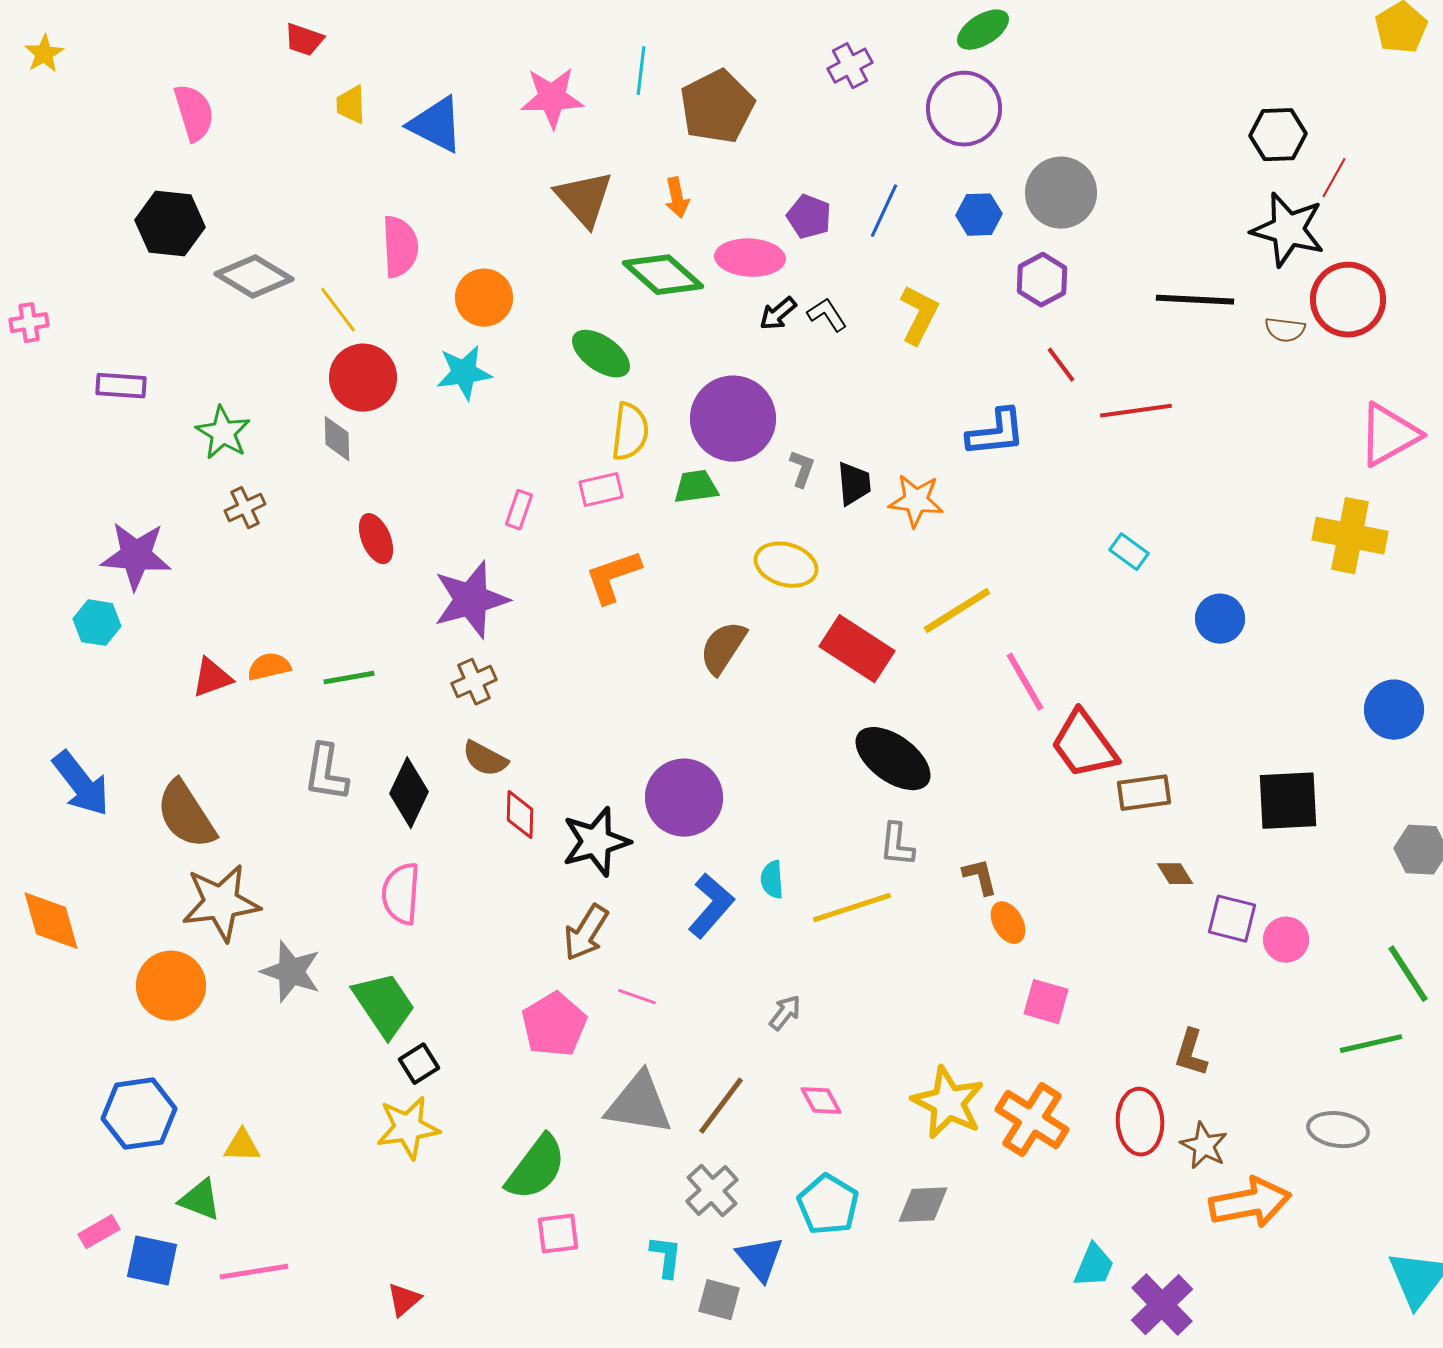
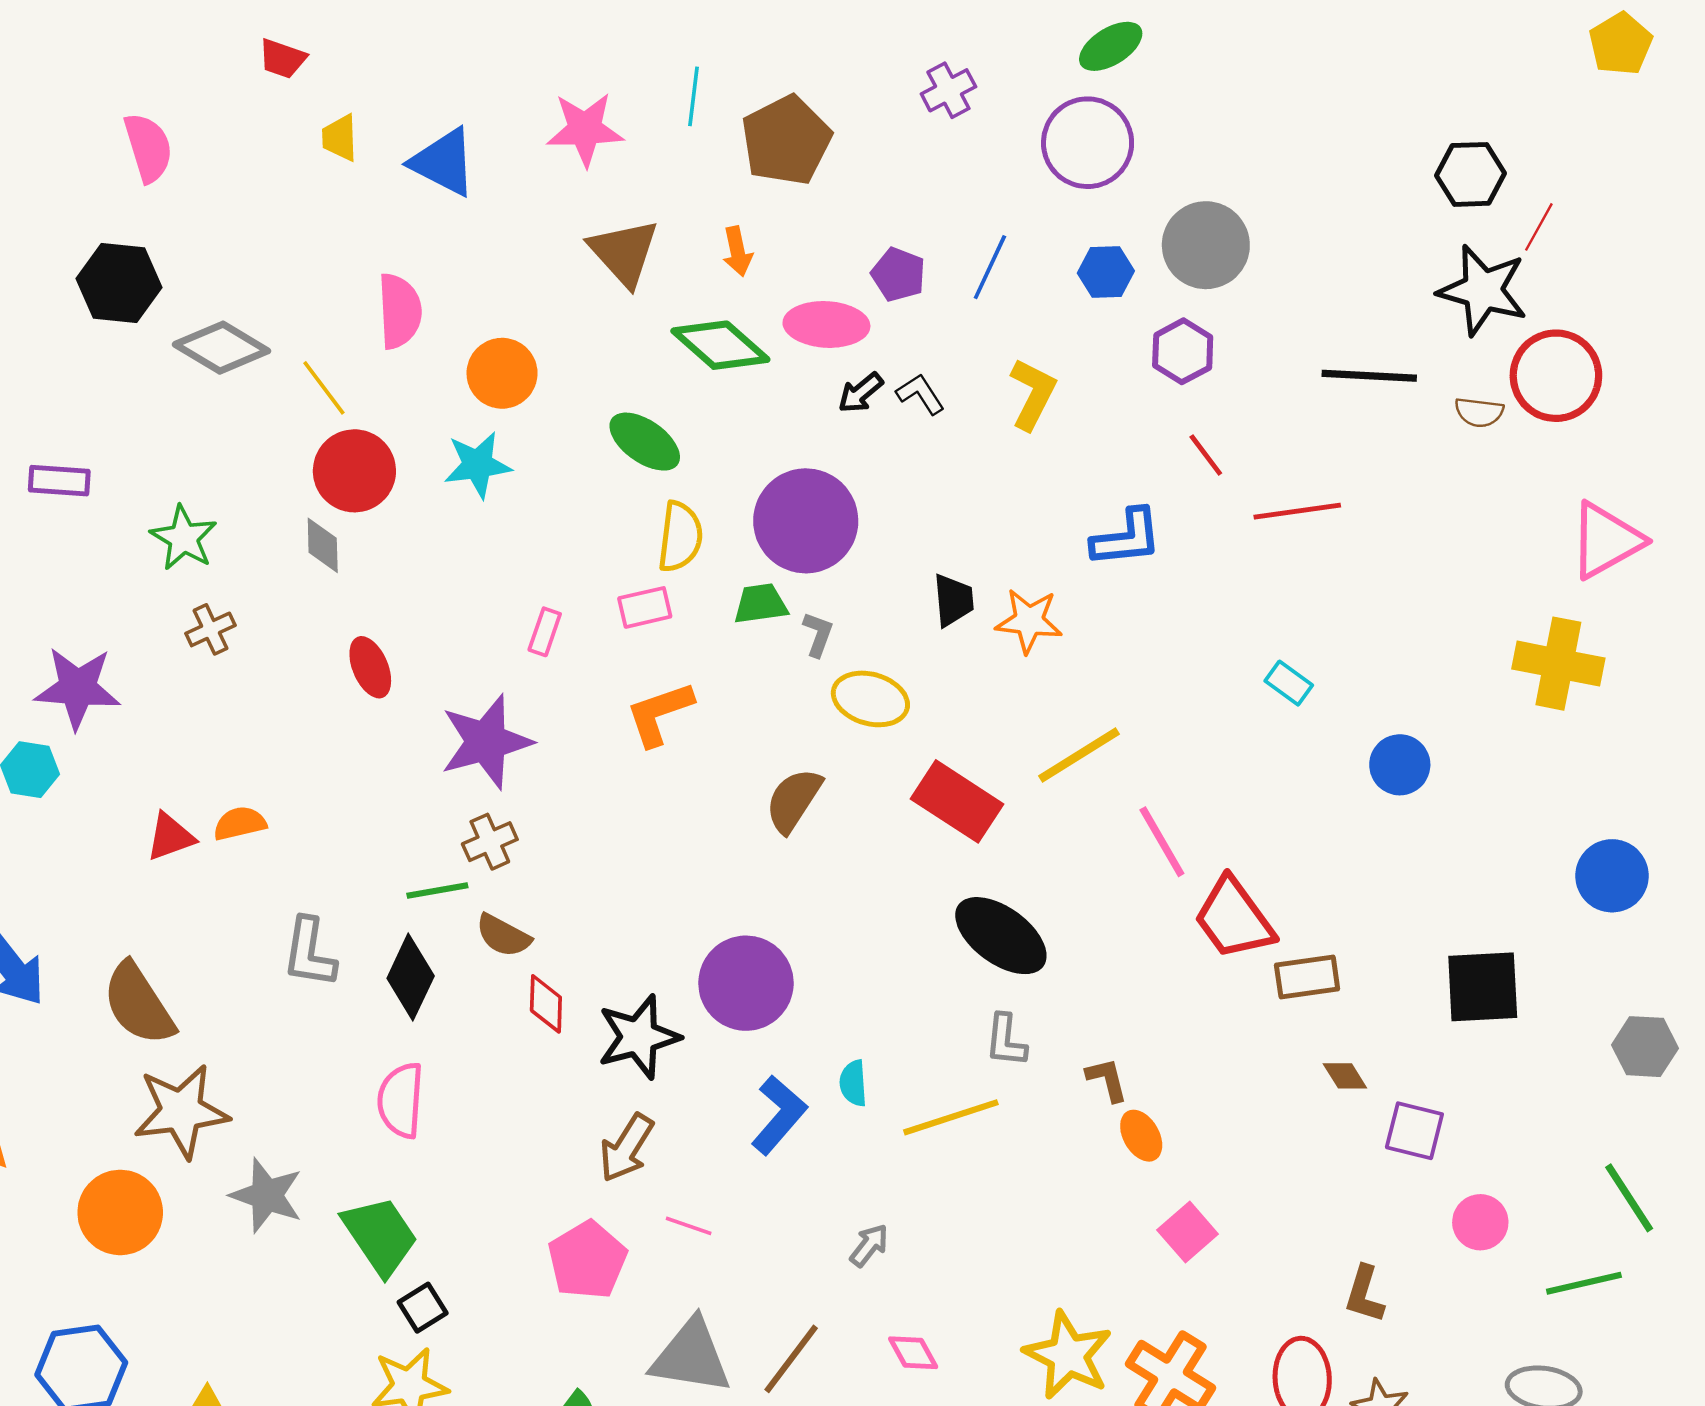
gray L-shape: (802, 469) -> (818, 634), moved
green line: (349, 678) -> (437, 890), moved
pink circle: (1286, 940) -> (1480, 1222), moved
pink square: (1046, 1002) -> (1188, 1232), turned 33

